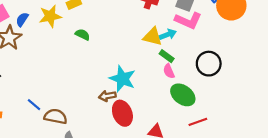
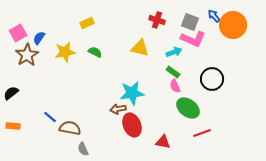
yellow star: (50, 16) -> (65, 52), moved
yellow triangle: (153, 37) -> (140, 48), moved
cyan star: (122, 79) -> (132, 93), turned -30

